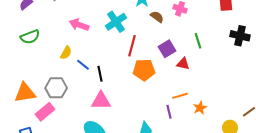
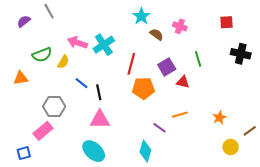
cyan cross: (116, 22) -> (104, 45), moved
green semicircle: (30, 37) -> (42, 55), moved
yellow semicircle: (66, 53) -> (63, 62), moved
orange triangle: (25, 93) -> (21, 78), moved, size x0.7
orange star: (200, 108) -> (219, 118), moved
purple line: (169, 112) -> (160, 128), moved, turned -40

